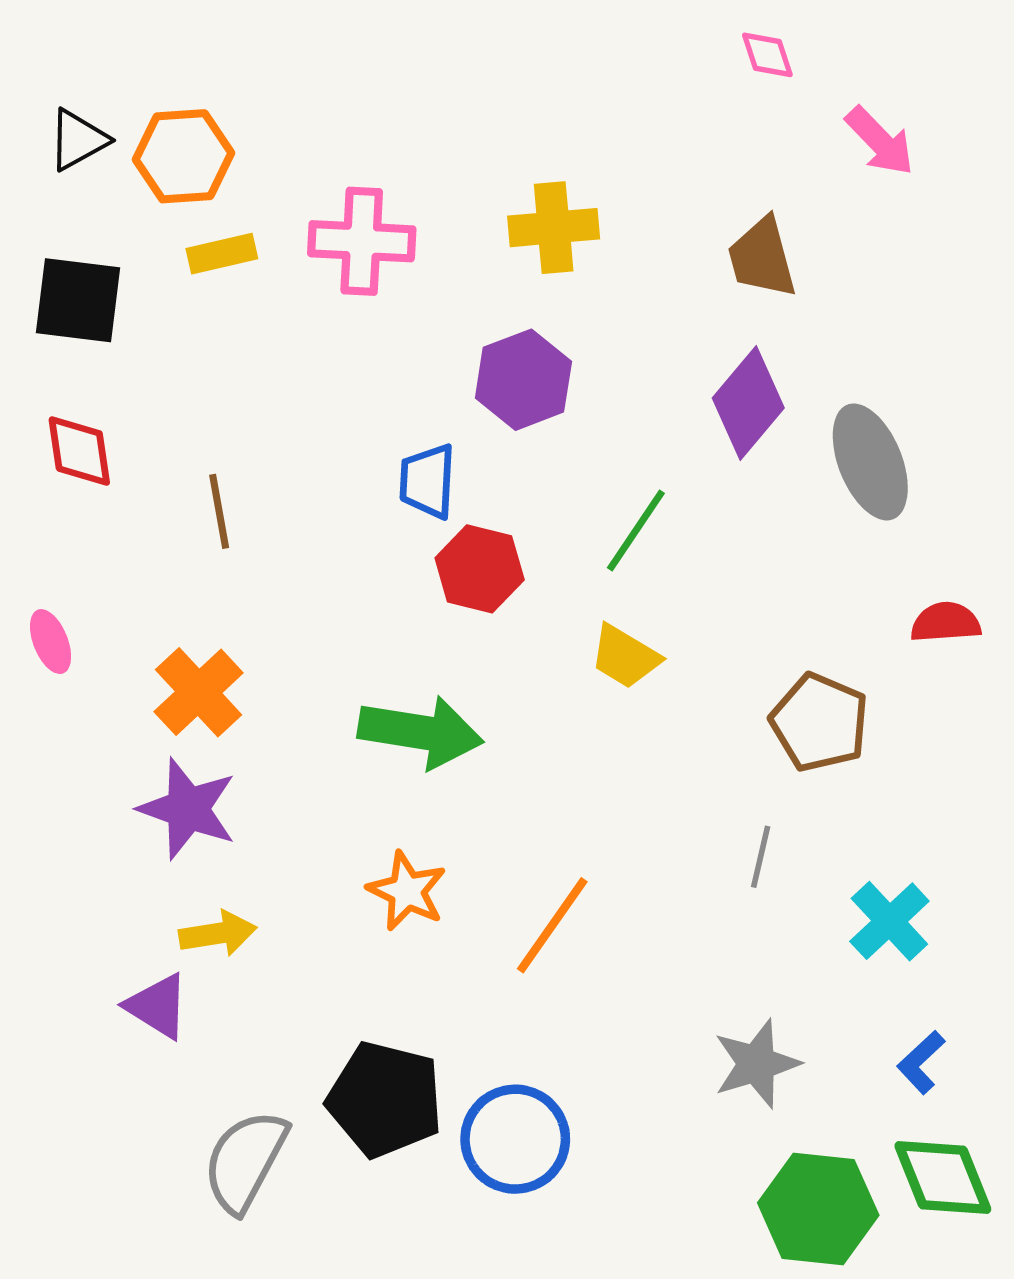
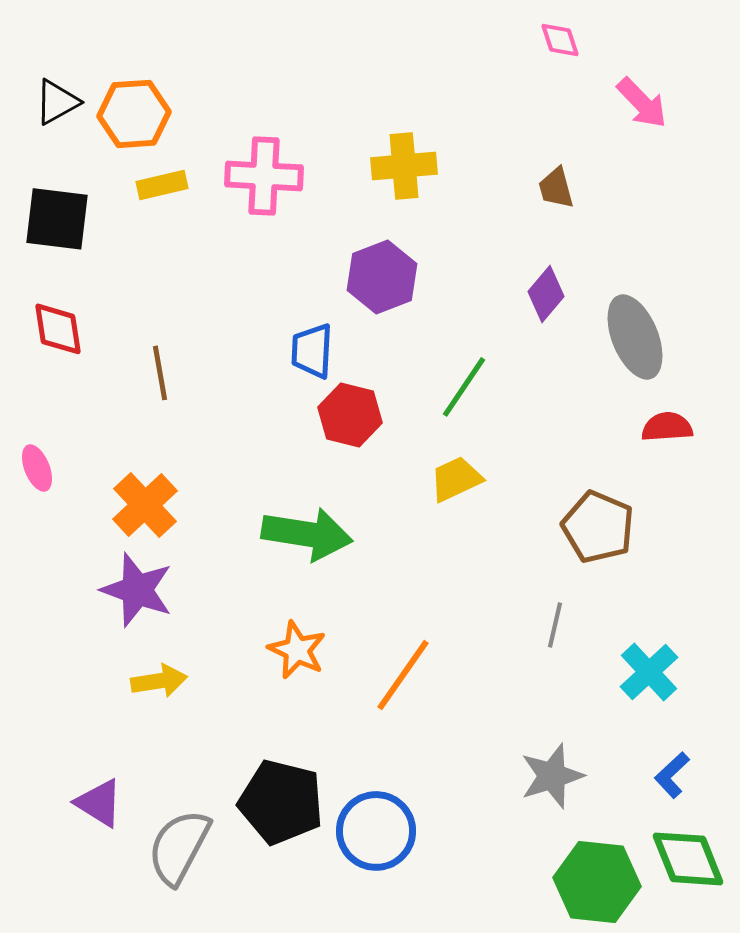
brown trapezoid: (762, 258) -> (556, 188), size x0.7
purple diamond: (748, 403) -> (546, 294), size x0.7
red semicircle: (946, 622) -> (667, 427), moved
yellow trapezoid: (625, 657) -> (456, 479), turned 124
purple triangle: (157, 1006) -> (99, 803), moved

